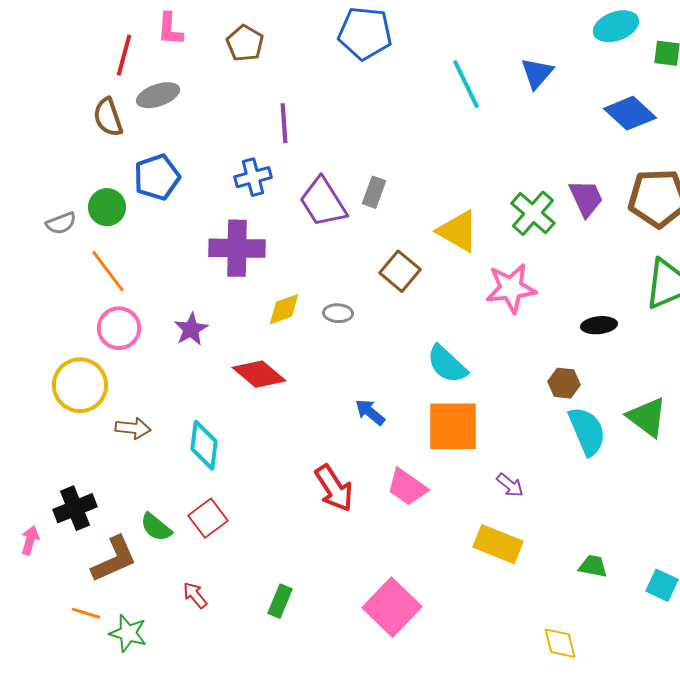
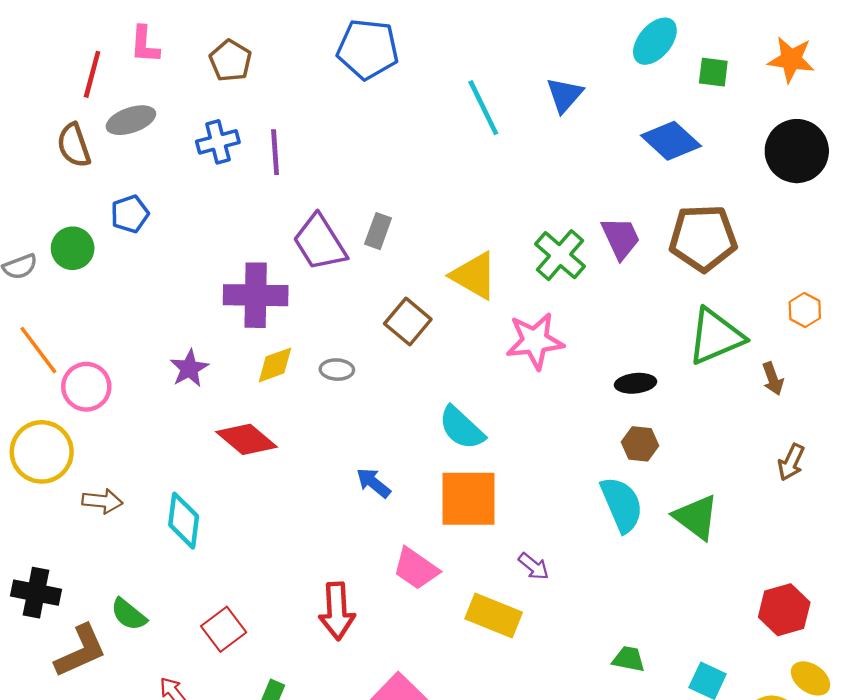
cyan ellipse: (616, 26) -> (655, 41), turned -30
blue pentagon: (157, 177) -> (130, 214), size x0.7
blue cross: (253, 177) -> (218, 142), moved
purple cross: (237, 248) -> (256, 295), moved
orange line: (108, 271) -> (38, 350), moved
purple star: (191, 329) -> (189, 368), moved
brown hexagon: (564, 383) -> (640, 444), moved
green triangle: (647, 417) -> (696, 517), moved
red arrow: (334, 488) -> (337, 611), moved, turned 30
black cross: (75, 508) -> (36, 593), turned 33
red square: (208, 518) -> (224, 629), moved
yellow rectangle: (498, 544) -> (494, 616), moved

